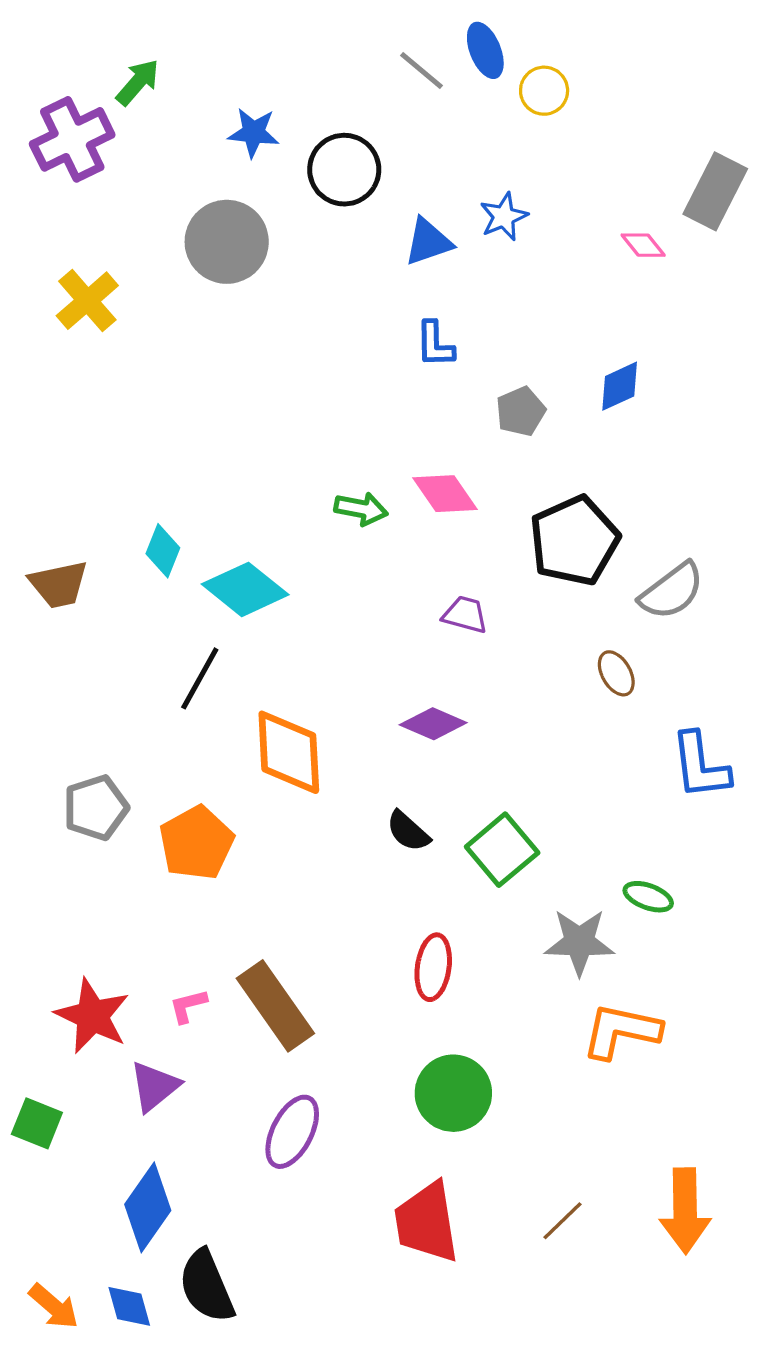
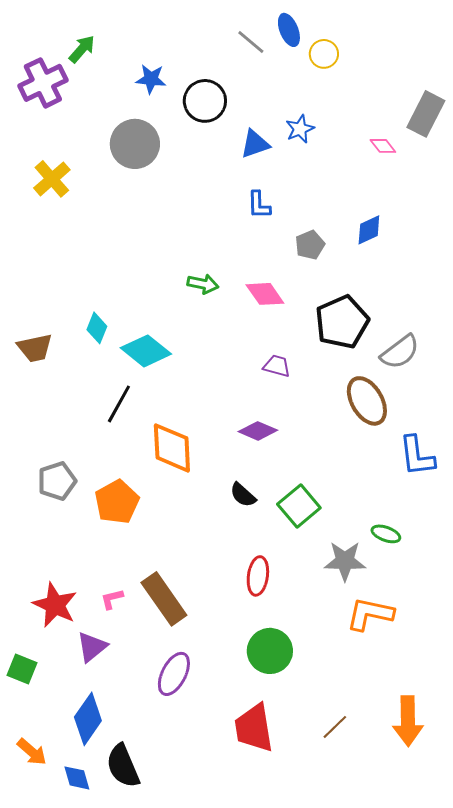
green arrow: (361, 509) -> (203, 284), moved
brown ellipse: (616, 673) -> (367, 401), size x1.8
orange arrow: (54, 1306) -> (32, 752), moved

